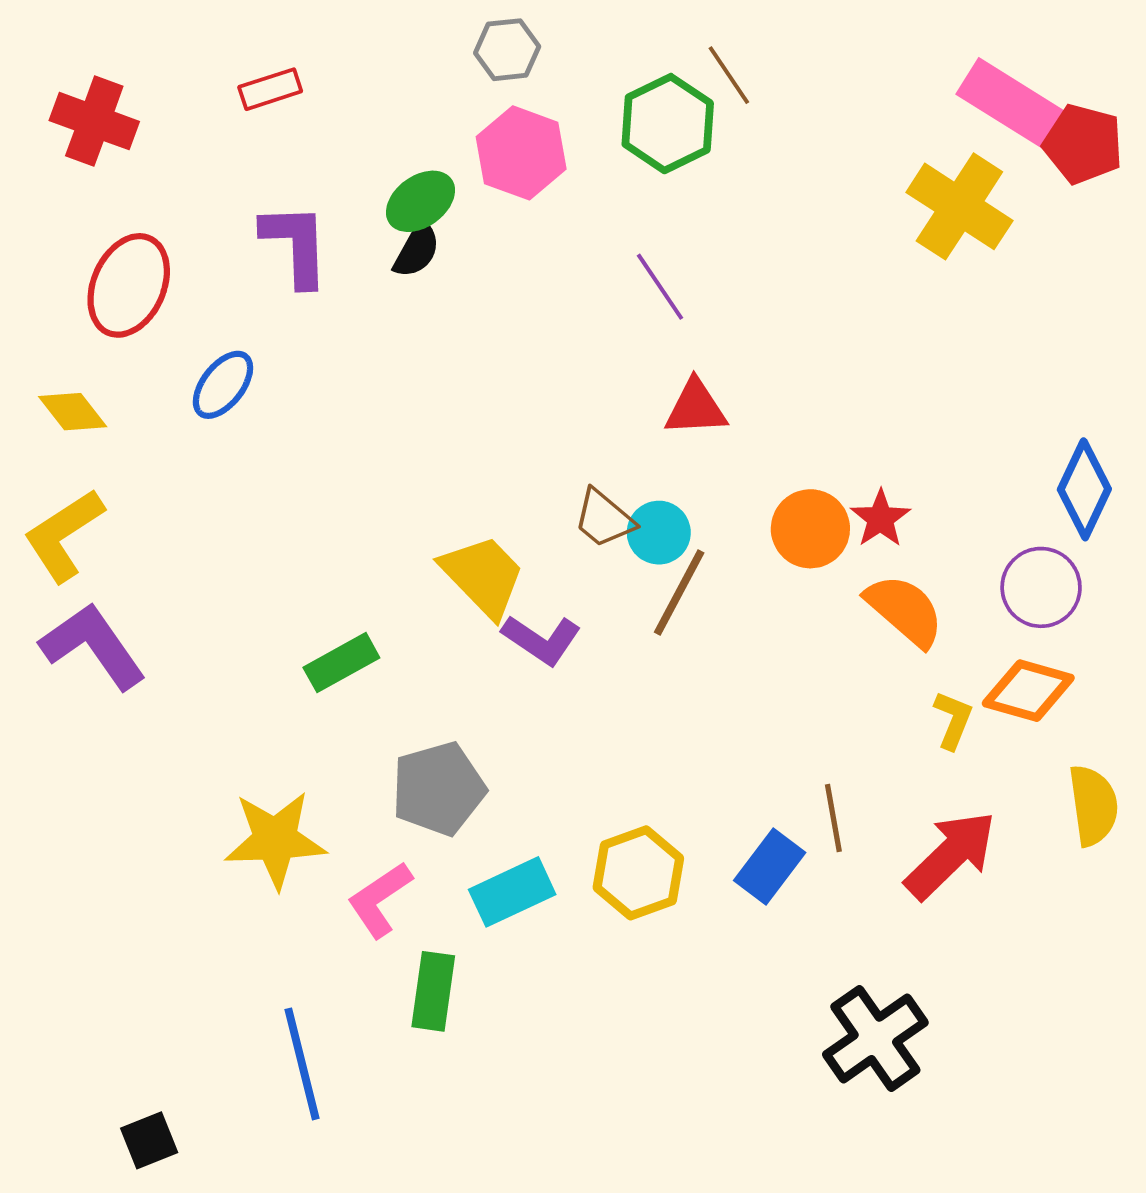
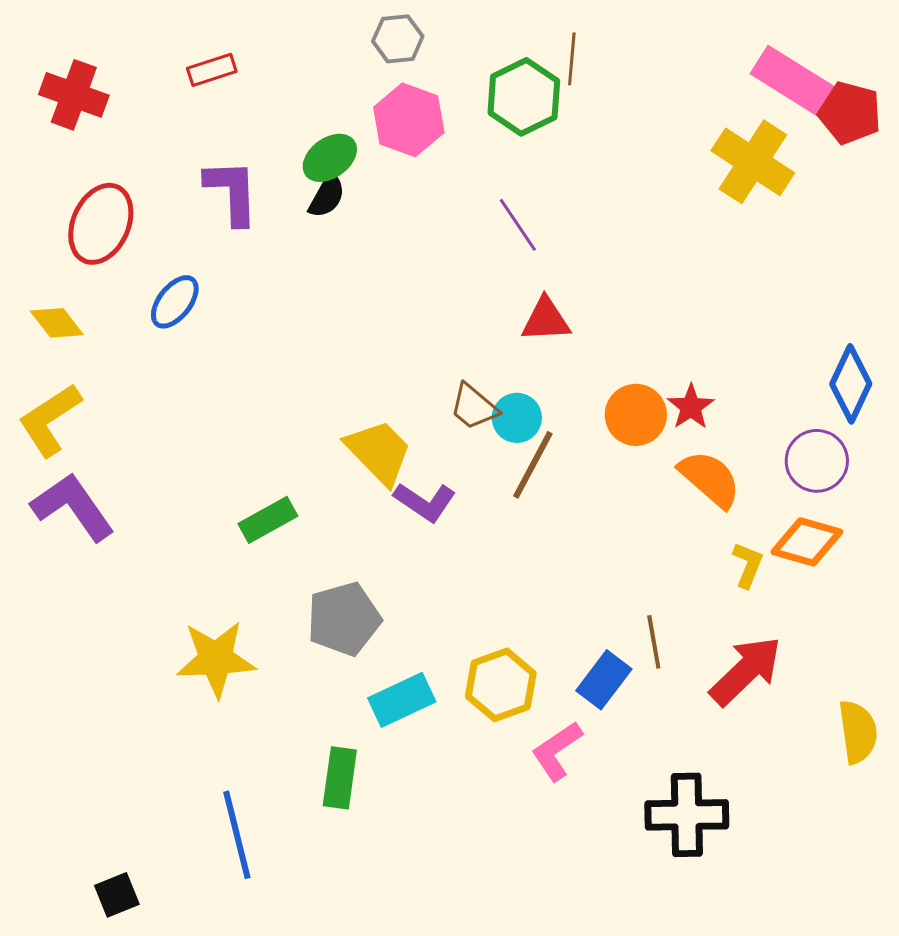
brown line: (729, 75) -> (572, 59), turned 39
yellow semicircle: (1093, 805) -> (858, 732), moved
pink L-shape: (380, 900) -> (557, 751), moved
black cross: (875, 1038) -> (687, 815), turned 34

